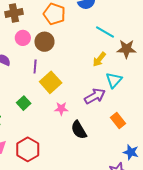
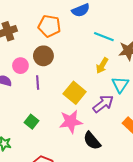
pink circle: (23, 38) -> (20, 66), moved
yellow square: (51, 82) -> (75, 93), moved
pink star: (61, 109) -> (71, 122), size x1.6

